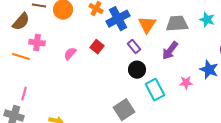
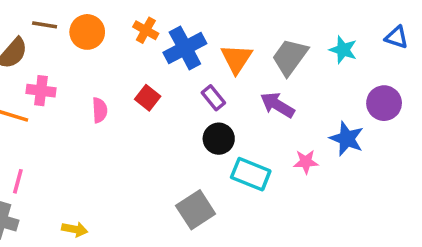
gray trapezoid: (177, 24) -> (290, 57), turned -50
purple arrow: (170, 51) -> (277, 105), turned 84
pink semicircle: (70, 54) -> (100, 110), turned 136
cyan rectangle: (155, 90) -> (251, 174), turned -40

